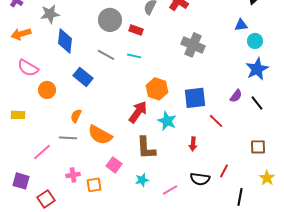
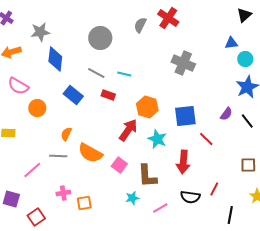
red rectangle: (136, 30) -> (108, 95), moved
red arrow: (193, 144) -> (183, 162), size x1.6
brown L-shape: (146, 148) -> (147, 176), moved
pink square: (114, 165) -> (119, 165), moved

